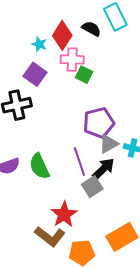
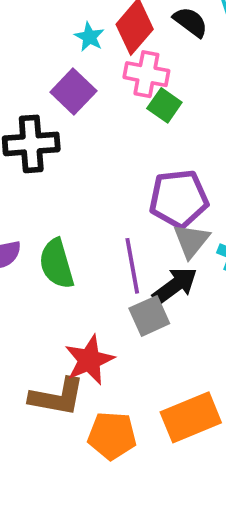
gray triangle: (109, 144) -> (191, 241), turned -30
brown L-shape: (50, 236) -> (57, 397), turned -36

